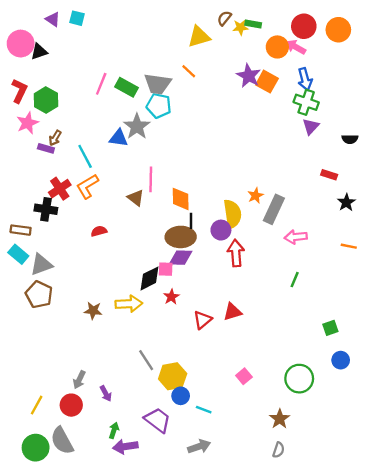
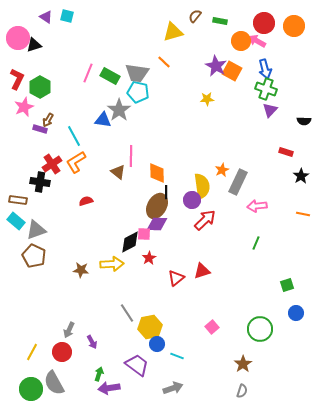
yellow star: (240, 27) -> (207, 99), moved
brown ellipse: (181, 237) -> (157, 206), turned -60
red arrow: (236, 253) -> (205, 220), turned 50

